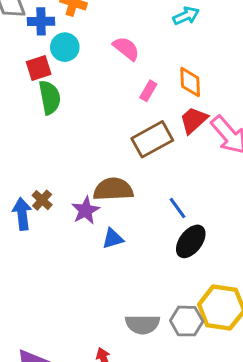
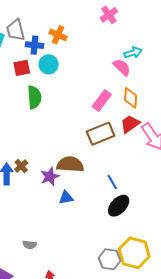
pink semicircle: (126, 48) -> (122, 67), moved
red square: (39, 68) -> (22, 68), moved
pink rectangle: (148, 91) -> (102, 100), size x1.5
gray semicircle: (142, 324) -> (30, 245), moved, size x0.6

